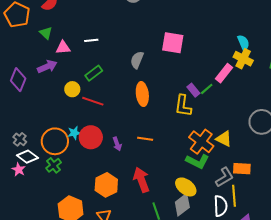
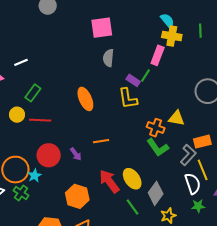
pink square: (173, 43) -> (102, 28), moved
gray semicircle: (137, 60) -> (108, 58), moved
cyan star: (74, 133) -> (35, 176), moved
orange cross: (201, 142) -> (156, 128), size x0.7
green L-shape: (197, 161) -> (158, 147), turned 45
yellow ellipse: (186, 187) -> (132, 179), moved, turned 35

